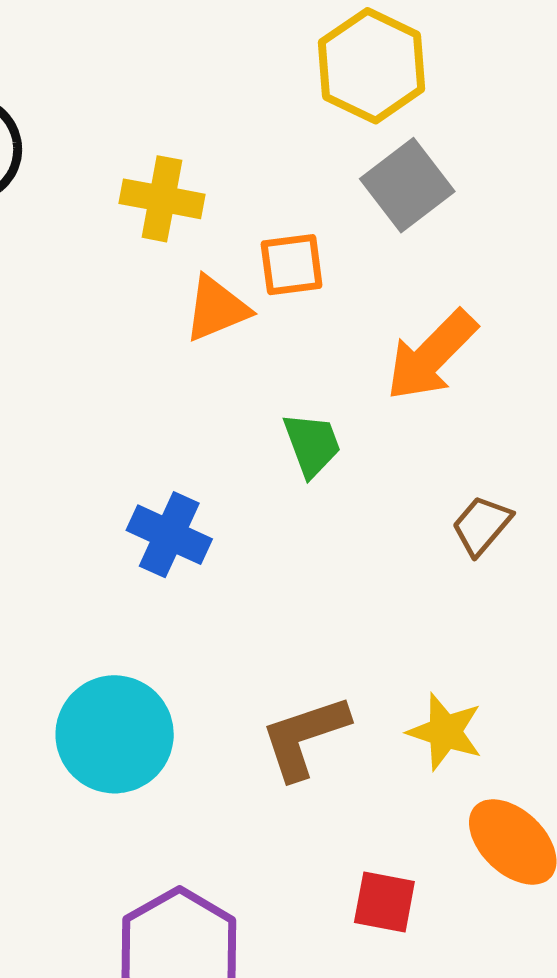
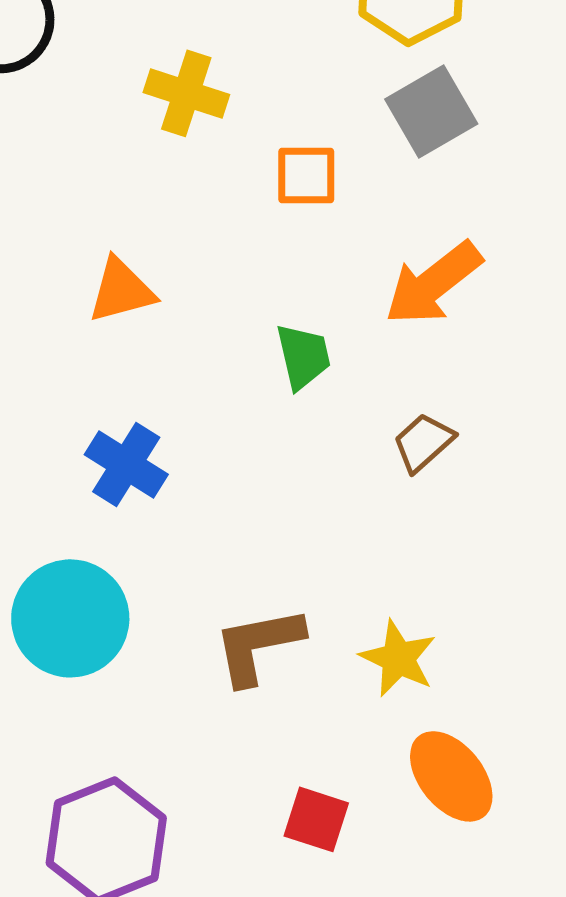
orange triangle: (217, 309) -> (121, 290), moved
brown trapezoid: (482, 525) -> (423, 442), moved
blue cross: (169, 535) -> (126, 464), moved

